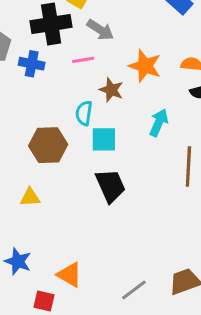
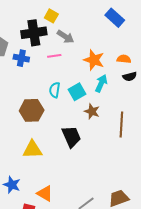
brown star: (111, 90) -> (92, 111), moved
cyan arrow: (159, 123) -> (101, 83), moved
cyan square: (104, 139) -> (77, 92), moved, turned -30
yellow triangle: (30, 197) -> (32, 150), moved, size x1.5

